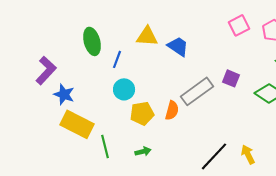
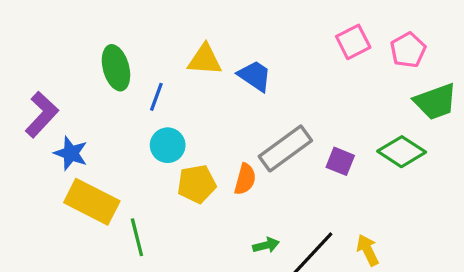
purple square: (231, 78) -> (340, 161), moved
green arrow: (143, 151) -> (266, 245), moved

